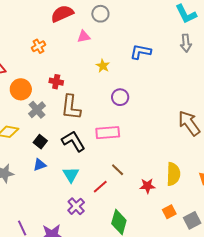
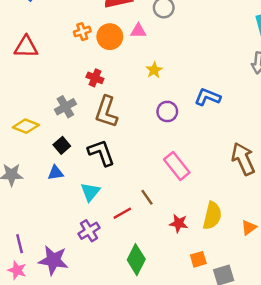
blue L-shape: (141, 52) -> (208, 97), moved
orange circle: (21, 89) -> (110, 37), moved
pink rectangle: (108, 133) -> (177, 166), moved, turned 45

